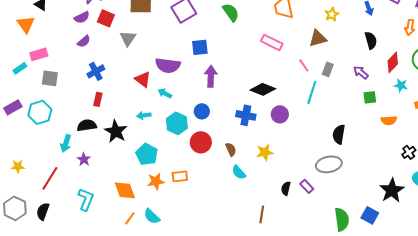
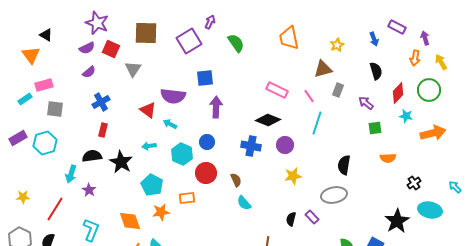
pink rectangle: (272, 42) -> (277, 90), moved
gray rectangle: (328, 69) -> (338, 90), moved
orange semicircle: (389, 120) -> (388, 158), moved
yellow star: (265, 152) -> (293, 176), moved
orange rectangle: (180, 176) -> (187, 198), moved

